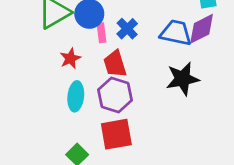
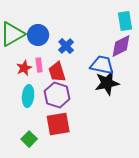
pink rectangle: (101, 33) -> (39, 65), moved
blue trapezoid: (176, 33) -> (102, 65), moved

